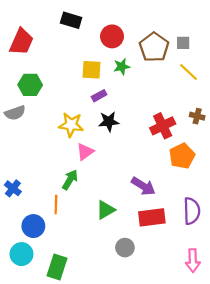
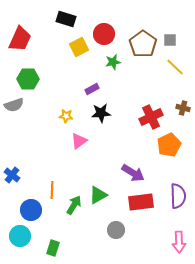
yellow square: (92, 70) -> (79, 47), moved, turned -30
yellow star: (71, 125) -> (66, 116), size x0.6
green arrow: (70, 180) -> (74, 205), moved
green rectangle: (57, 267) -> (53, 248), size x0.7

